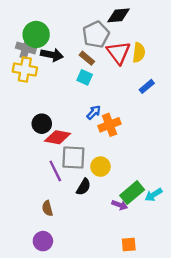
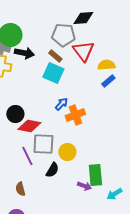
gray pentagon: (96, 34) -> (63, 35), turned 30
yellow semicircle: (139, 53) -> (106, 65), moved, turned -102
cyan square: (85, 77) -> (53, 73), size x1.5
green rectangle: (132, 193) -> (95, 175), turned -55
cyan arrow: (154, 195) -> (114, 194), moved

